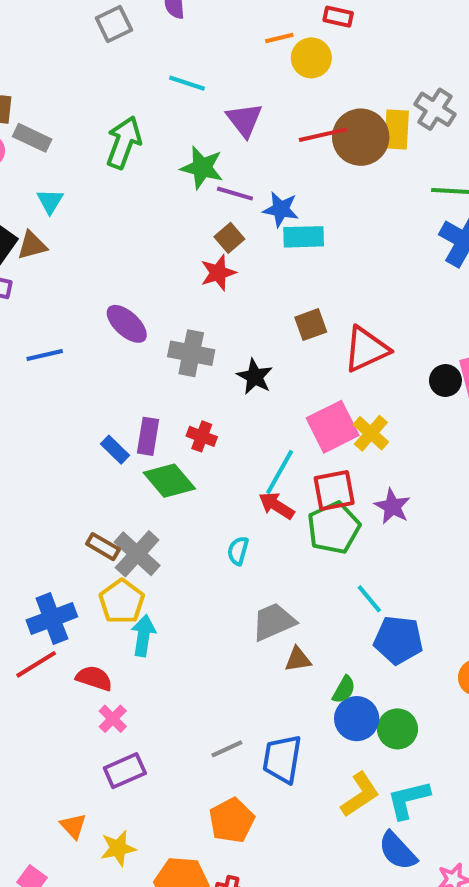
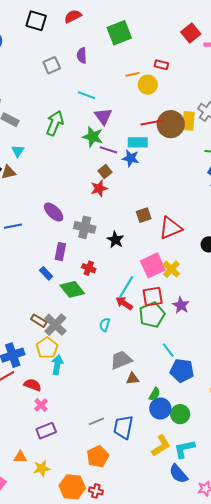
purple triangle: (244, 120) -> (103, 116), moved
cyan rectangle: (304, 237) -> (138, 142), moved
purple rectangle: (148, 436) -> (60, 252), moved
orange triangle: (73, 826) -> (20, 457), turned -48

